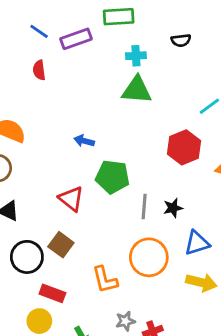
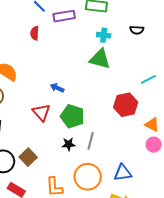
red triangle: (71, 199) -> (41, 112), moved
black star: (173, 208) -> (69, 144), moved

